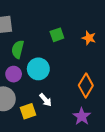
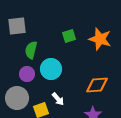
orange star: (89, 38) -> (100, 39), size x1.6
orange diamond: (86, 85) -> (97, 85), turned 55

